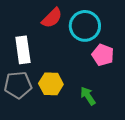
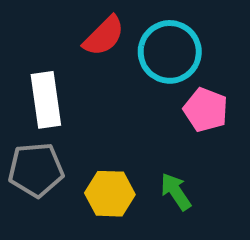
yellow hexagon: (51, 84) -> (110, 194), moved

